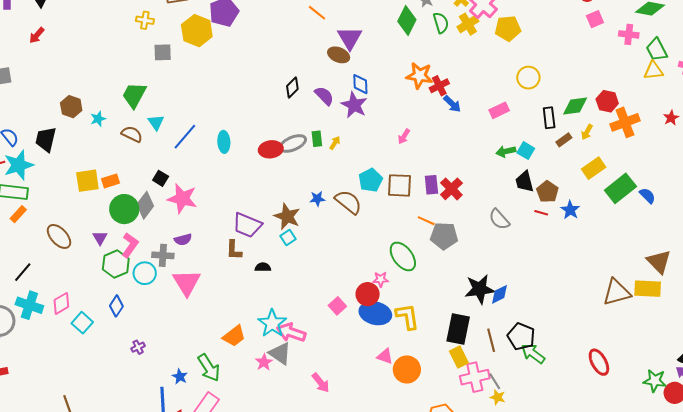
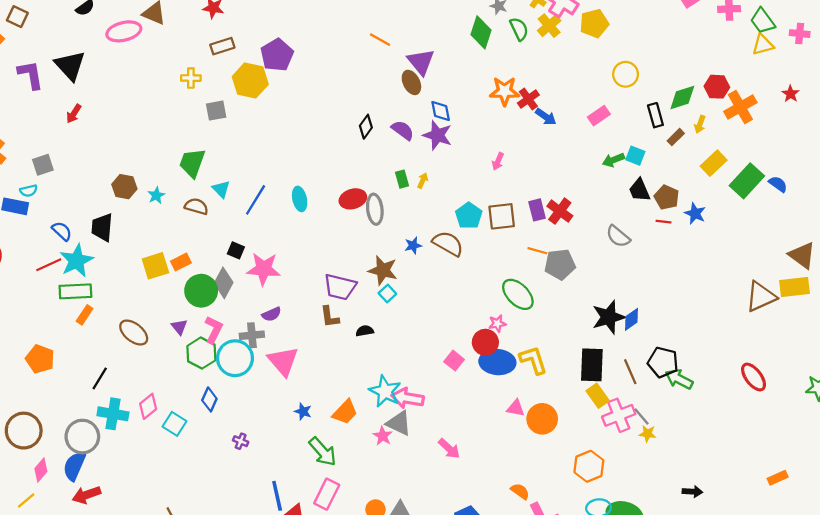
brown ellipse: (339, 55) -> (411, 82), turned 50
gray ellipse: (293, 144) -> (375, 209), moved, turned -64
cyan circle: (145, 273) -> (235, 358), size x1.4
purple cross: (138, 347) -> (241, 441), turned -32
blue star: (180, 377) -> (303, 411), moved

